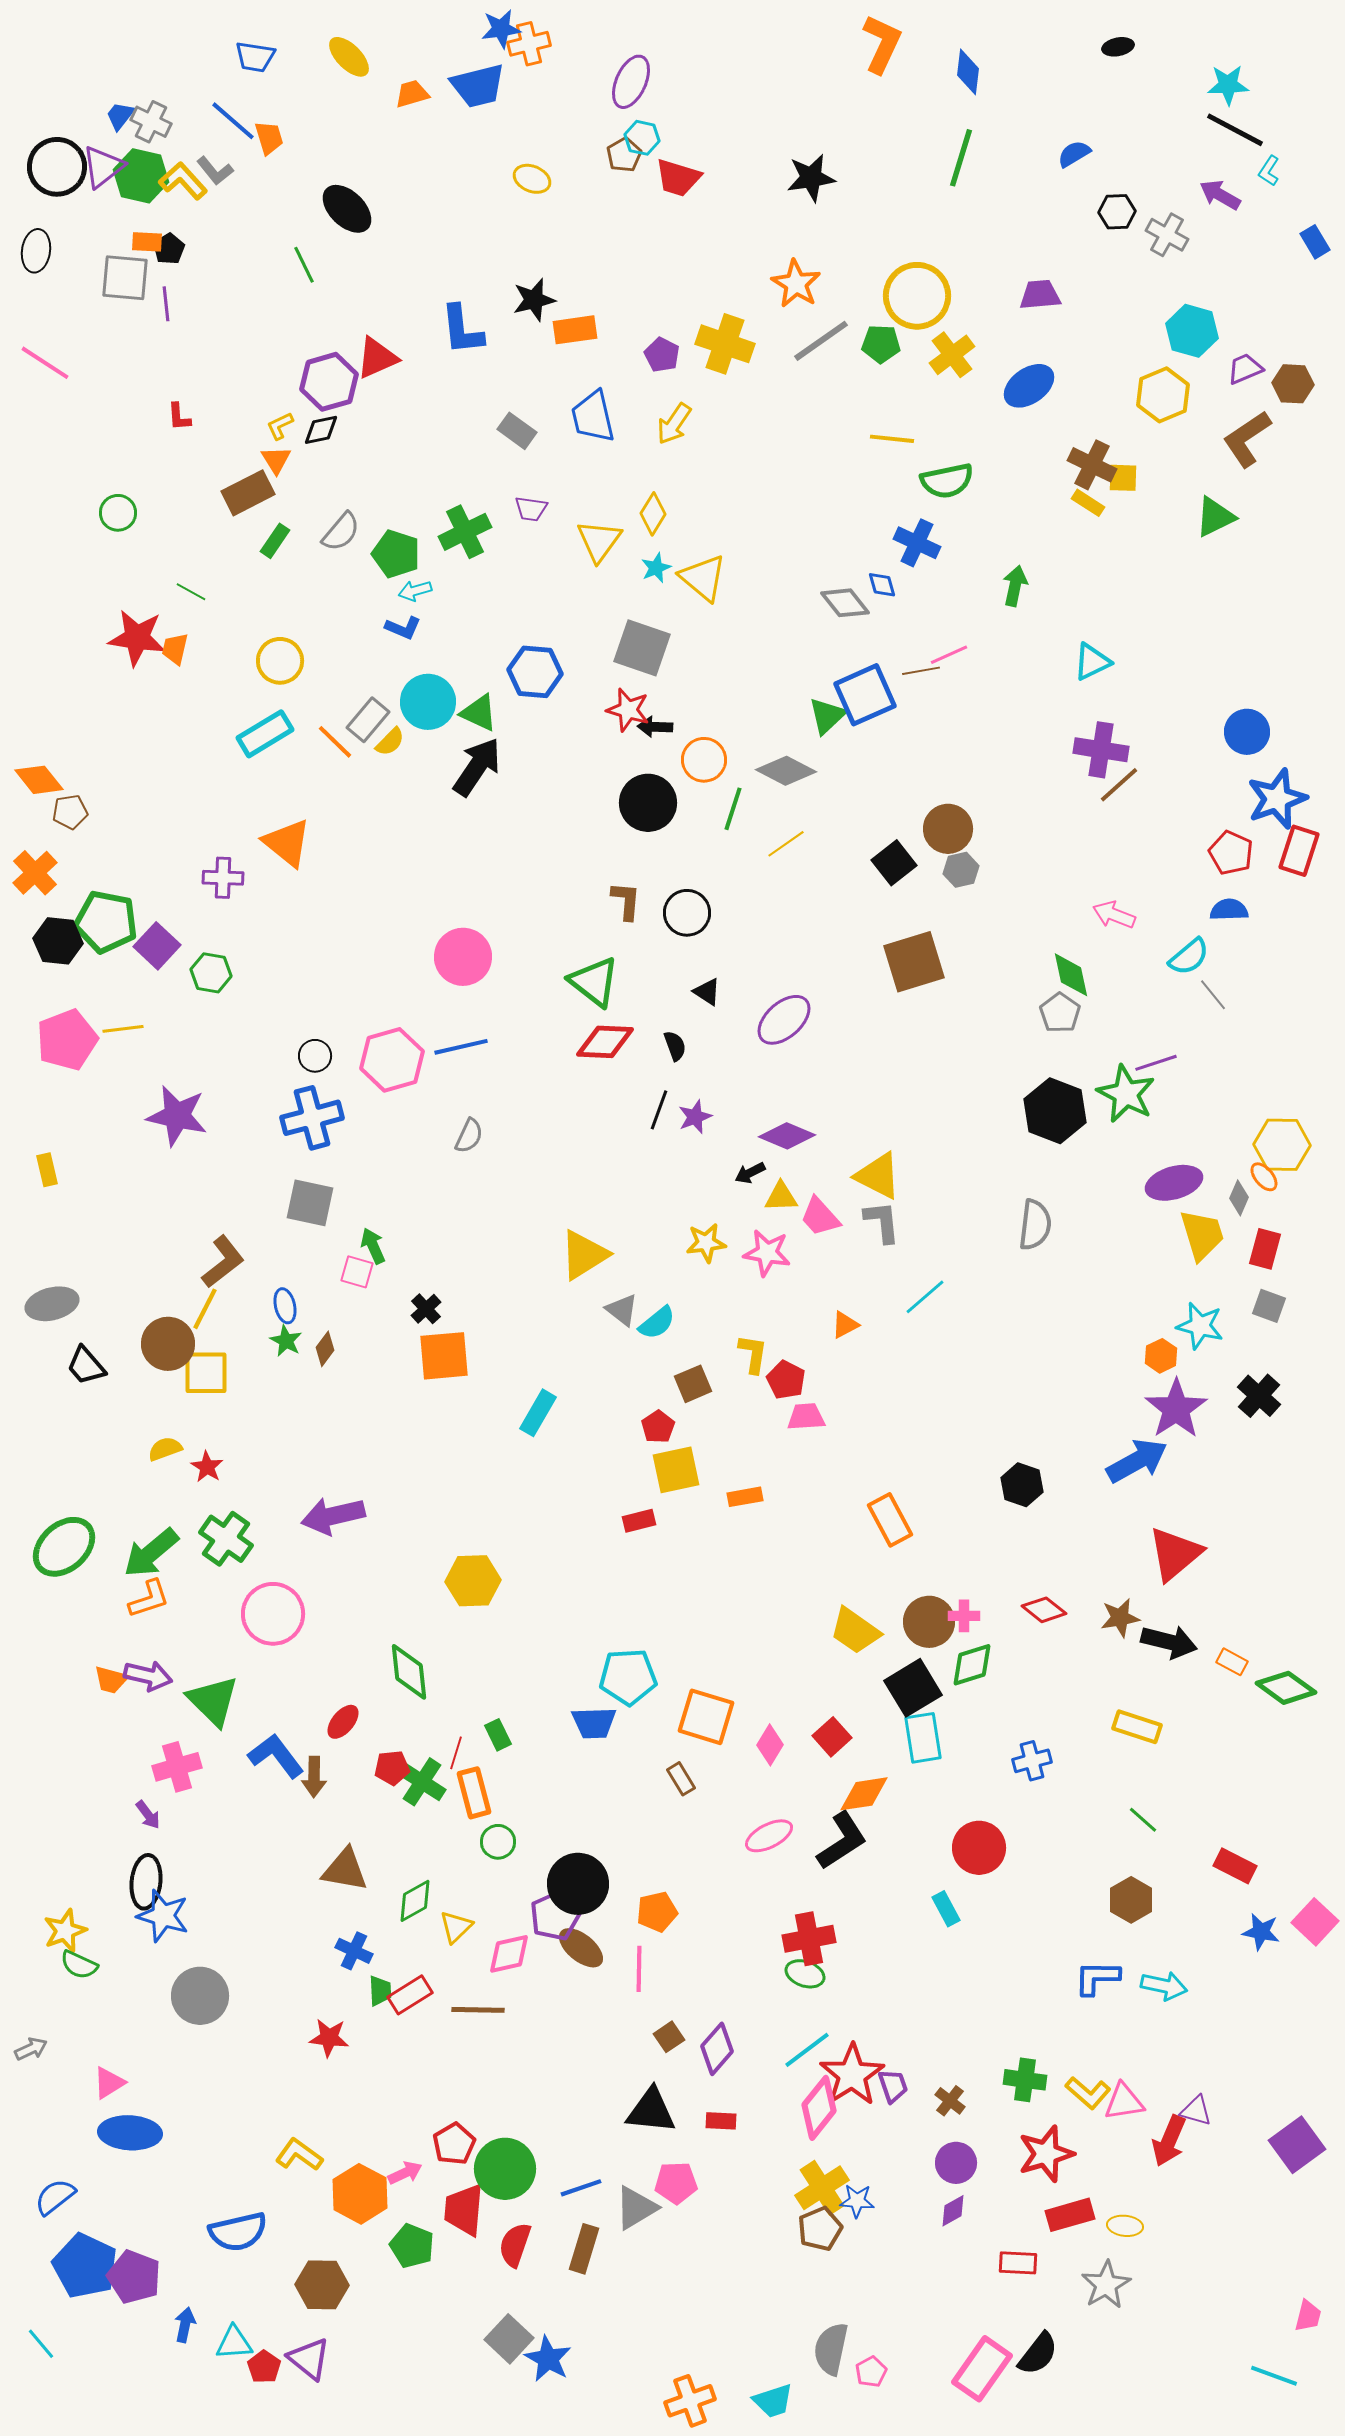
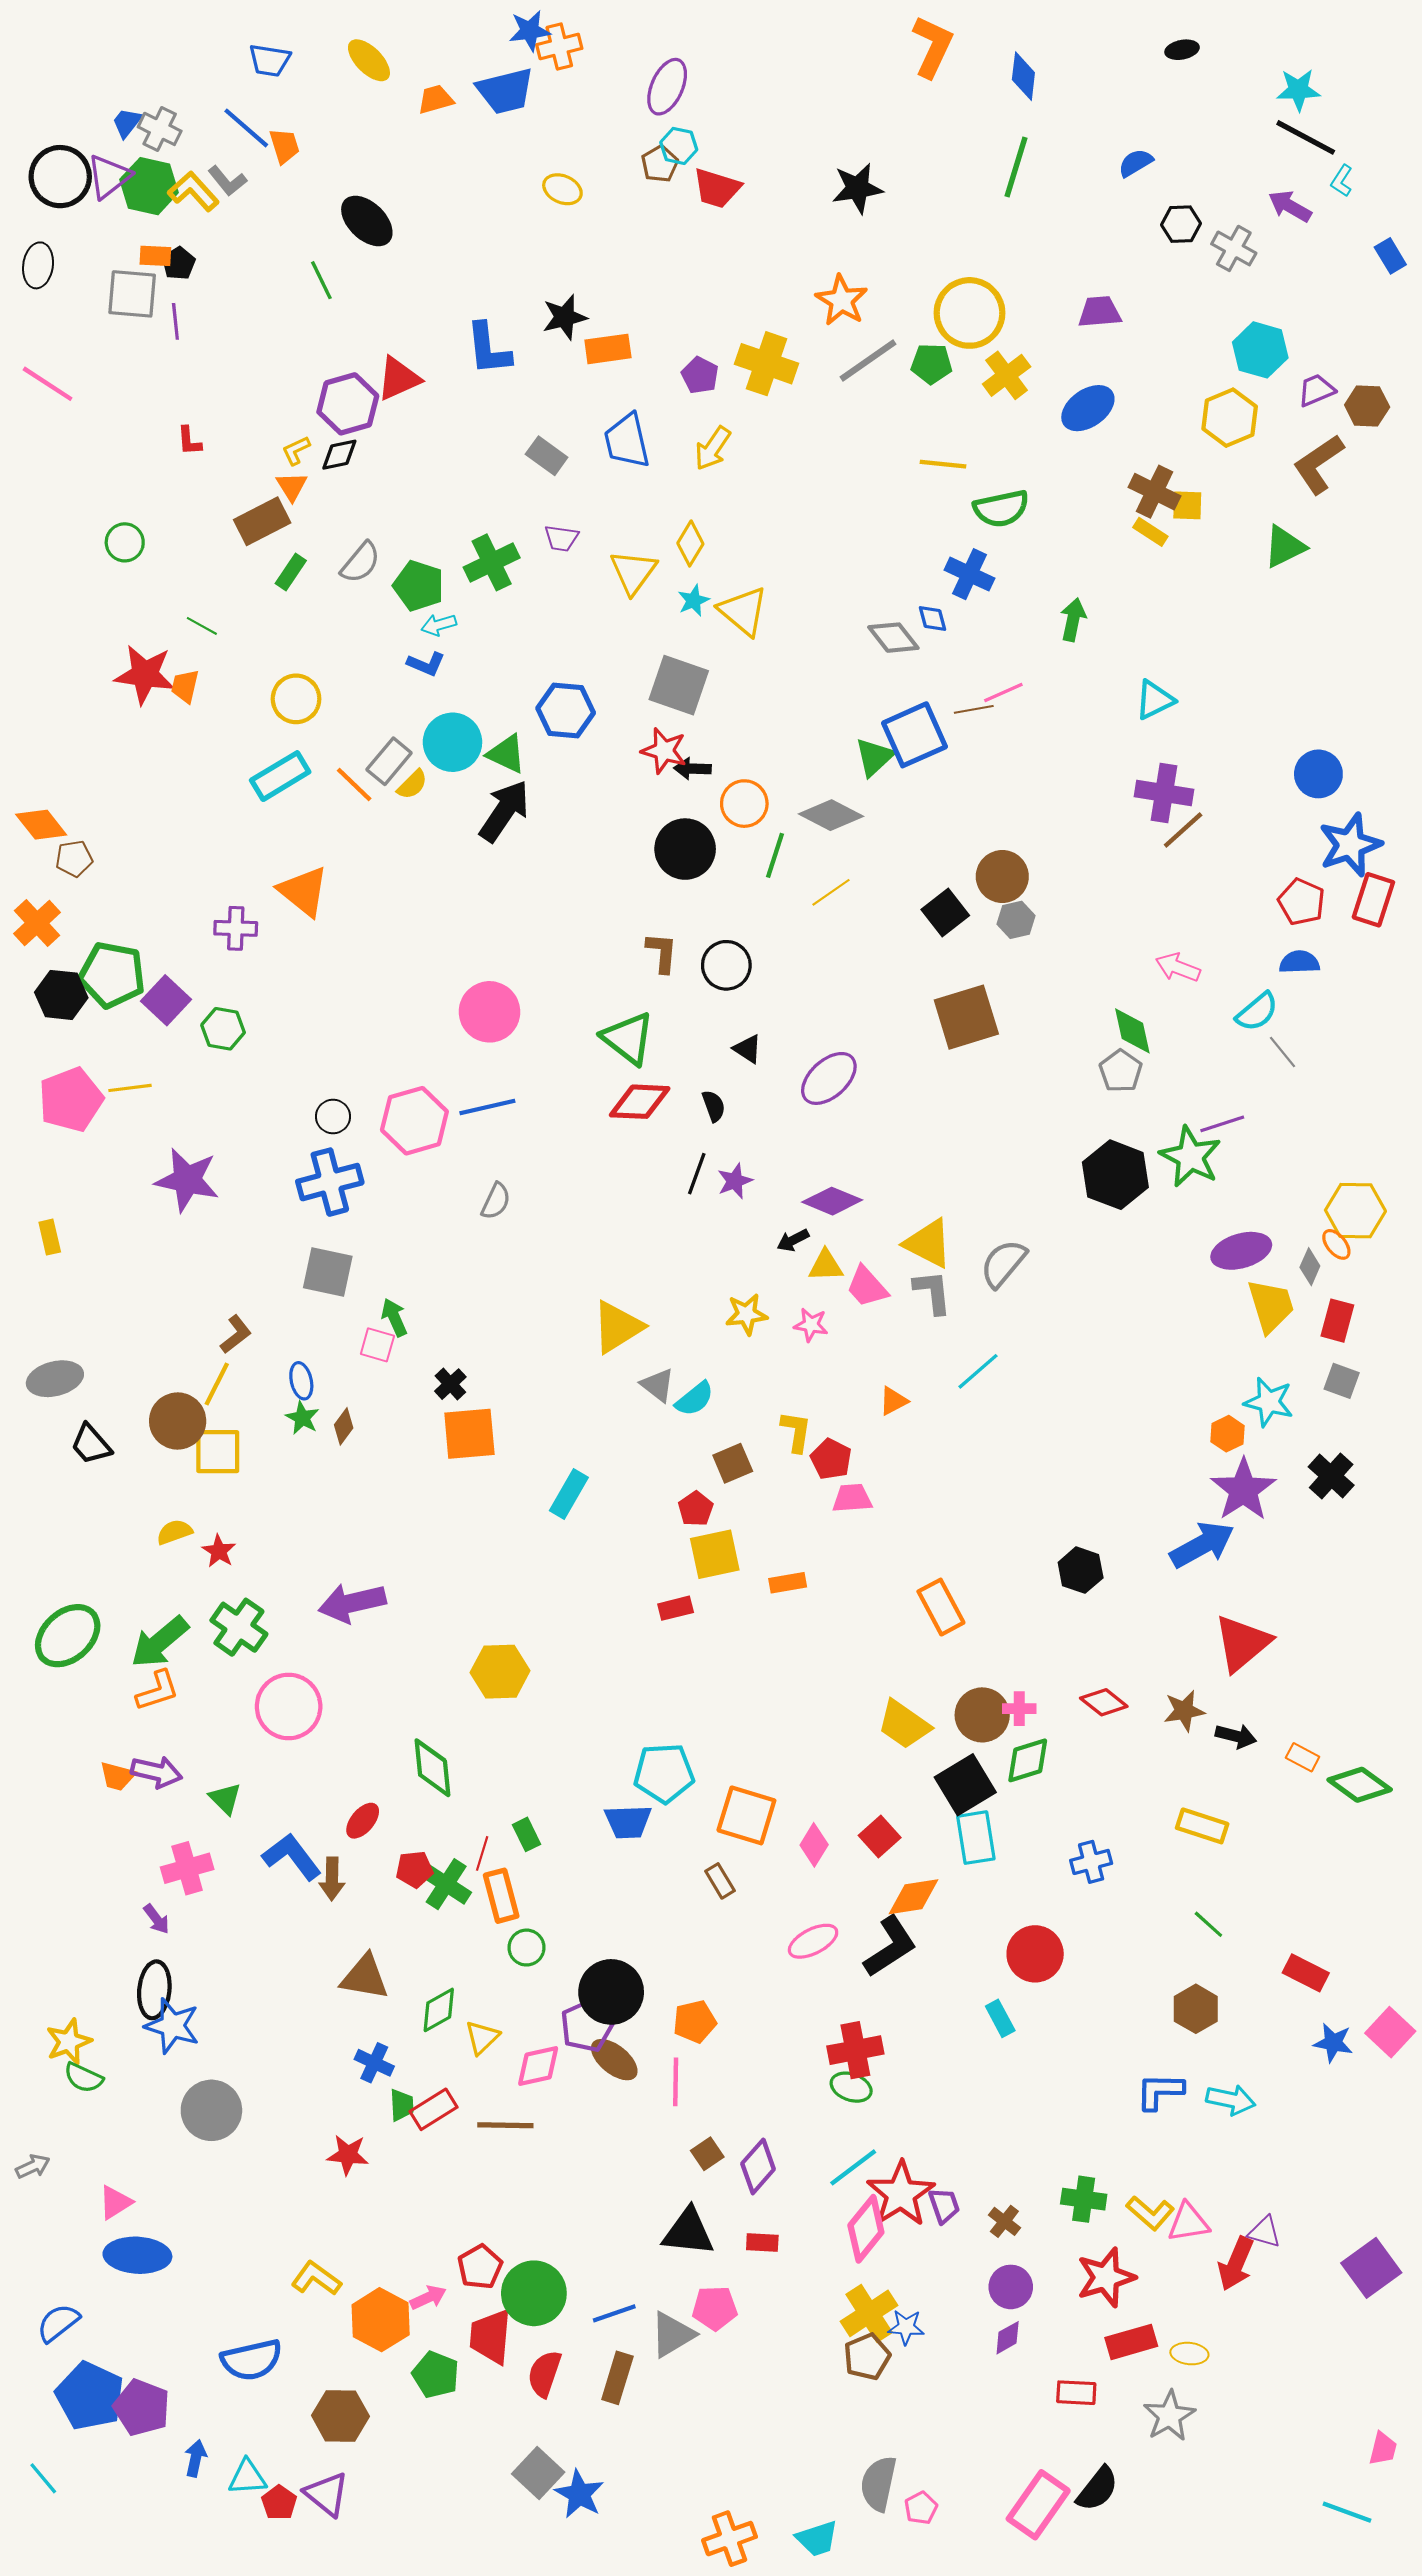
gray semicircle: (1035, 1225) -> (1003, 1263), moved, turned -147
pink star: (767, 1253) -> (811, 1325), size x0.7
brown L-shape: (223, 1262) -> (236, 1334), size x0.7
black arrow: (1169, 1642) -> (1236, 1736), size x0.7
green triangle: (213, 1701) -> (225, 1798), size x0.6

